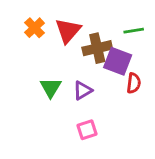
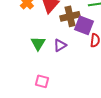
pink square: (87, 130) -> (42, 81), moved, turned 32

